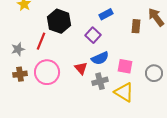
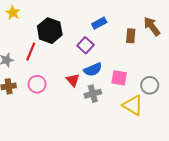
pink circle: (47, 72) -> (37, 84), size x0.7
yellow triangle: (124, 92) -> (133, 105), moved

